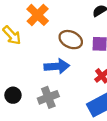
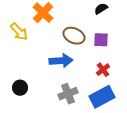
gray cross: (48, 97) -> (68, 94), moved

